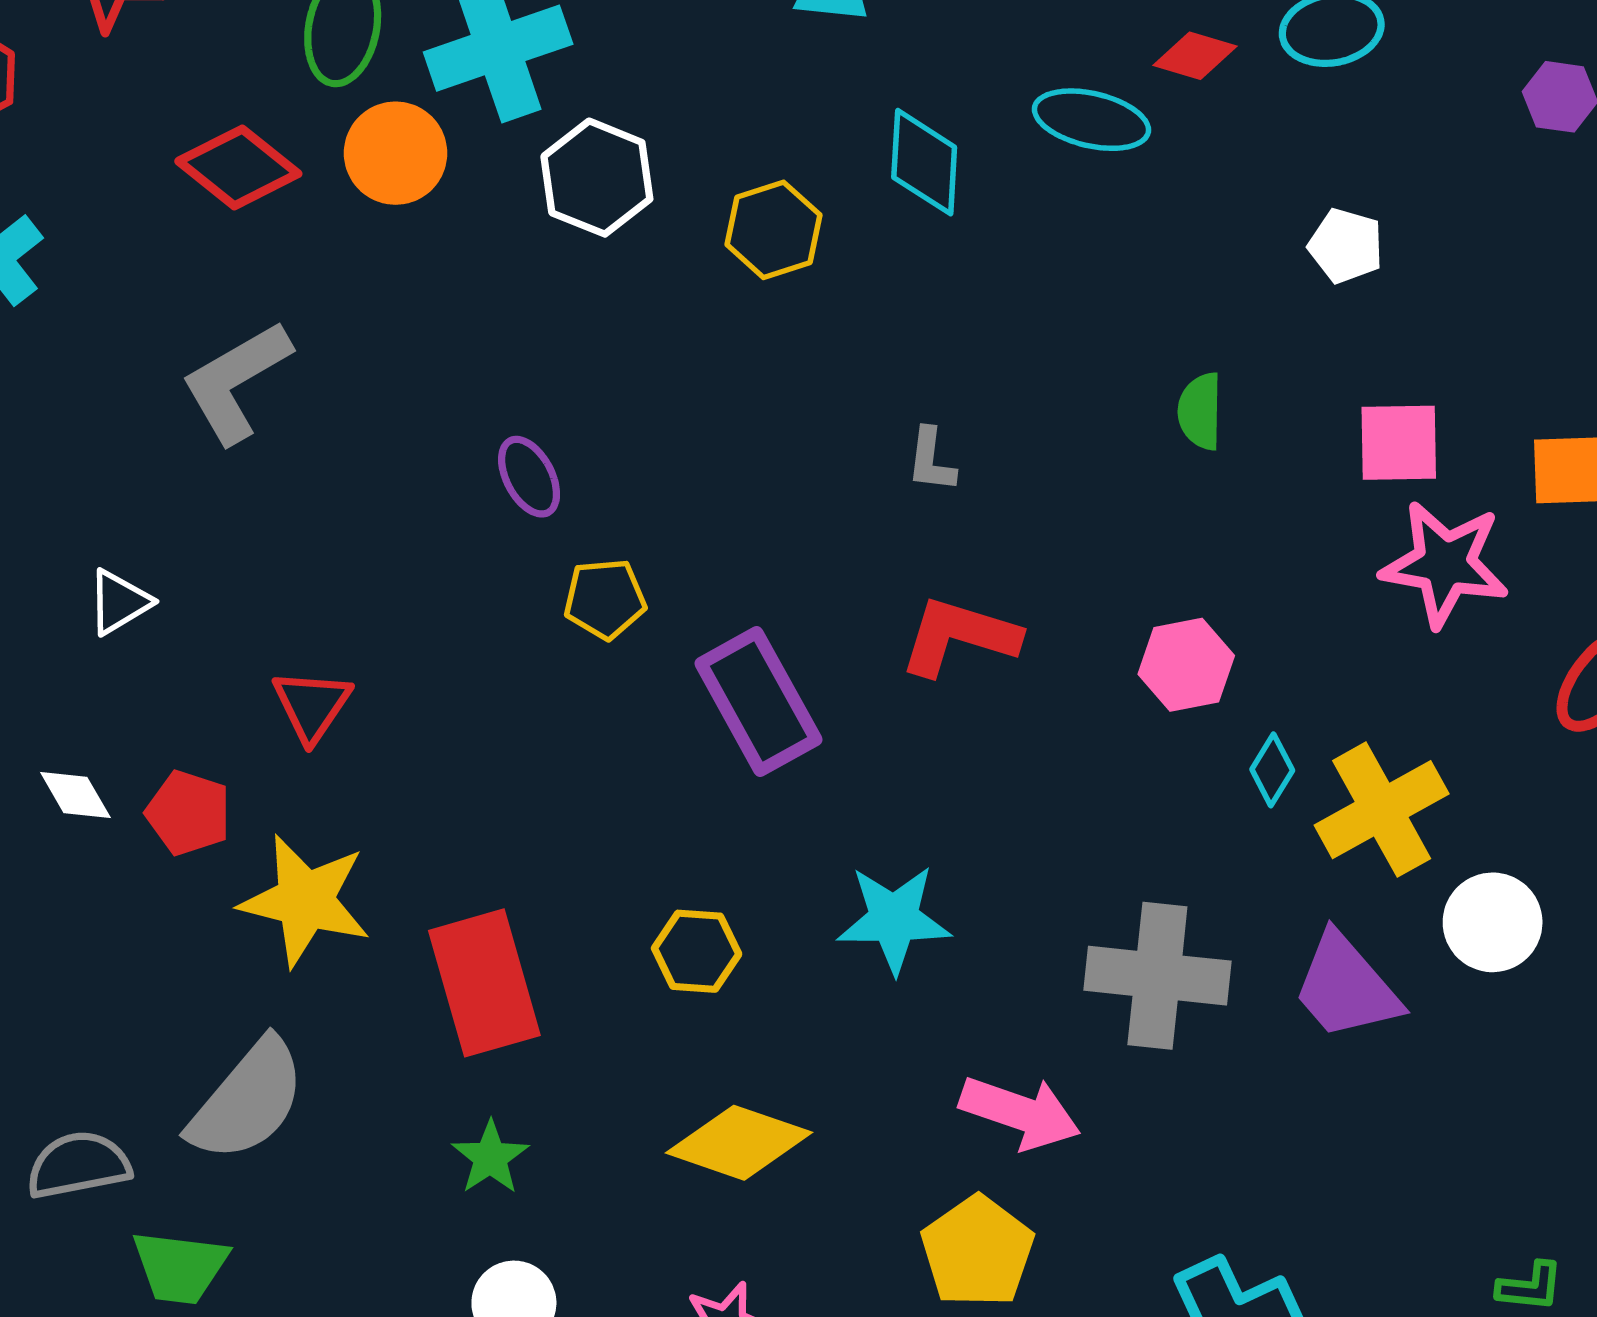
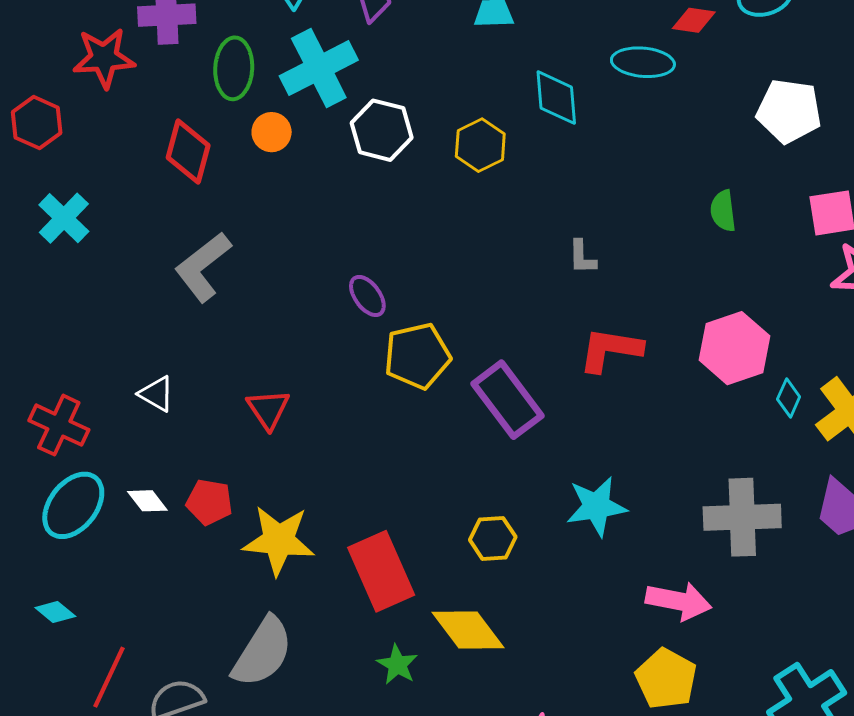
orange circle: (396, 153) -> (272, 132), size x0.7
red diamond: (238, 167) -> (188, 152), turned 74
white pentagon: (1346, 246) -> (789, 111), size x1.6
yellow pentagon: (605, 599) -> (417, 356), size x1.5
white triangle: (119, 602) -> (156, 394), turned -51
pink hexagon: (1186, 665) -> (734, 348), size x1.4
red triangle: (312, 705) -> (268, 409), moved
yellow diamond: (739, 1143) -> (468, 630), moved, turned 42

